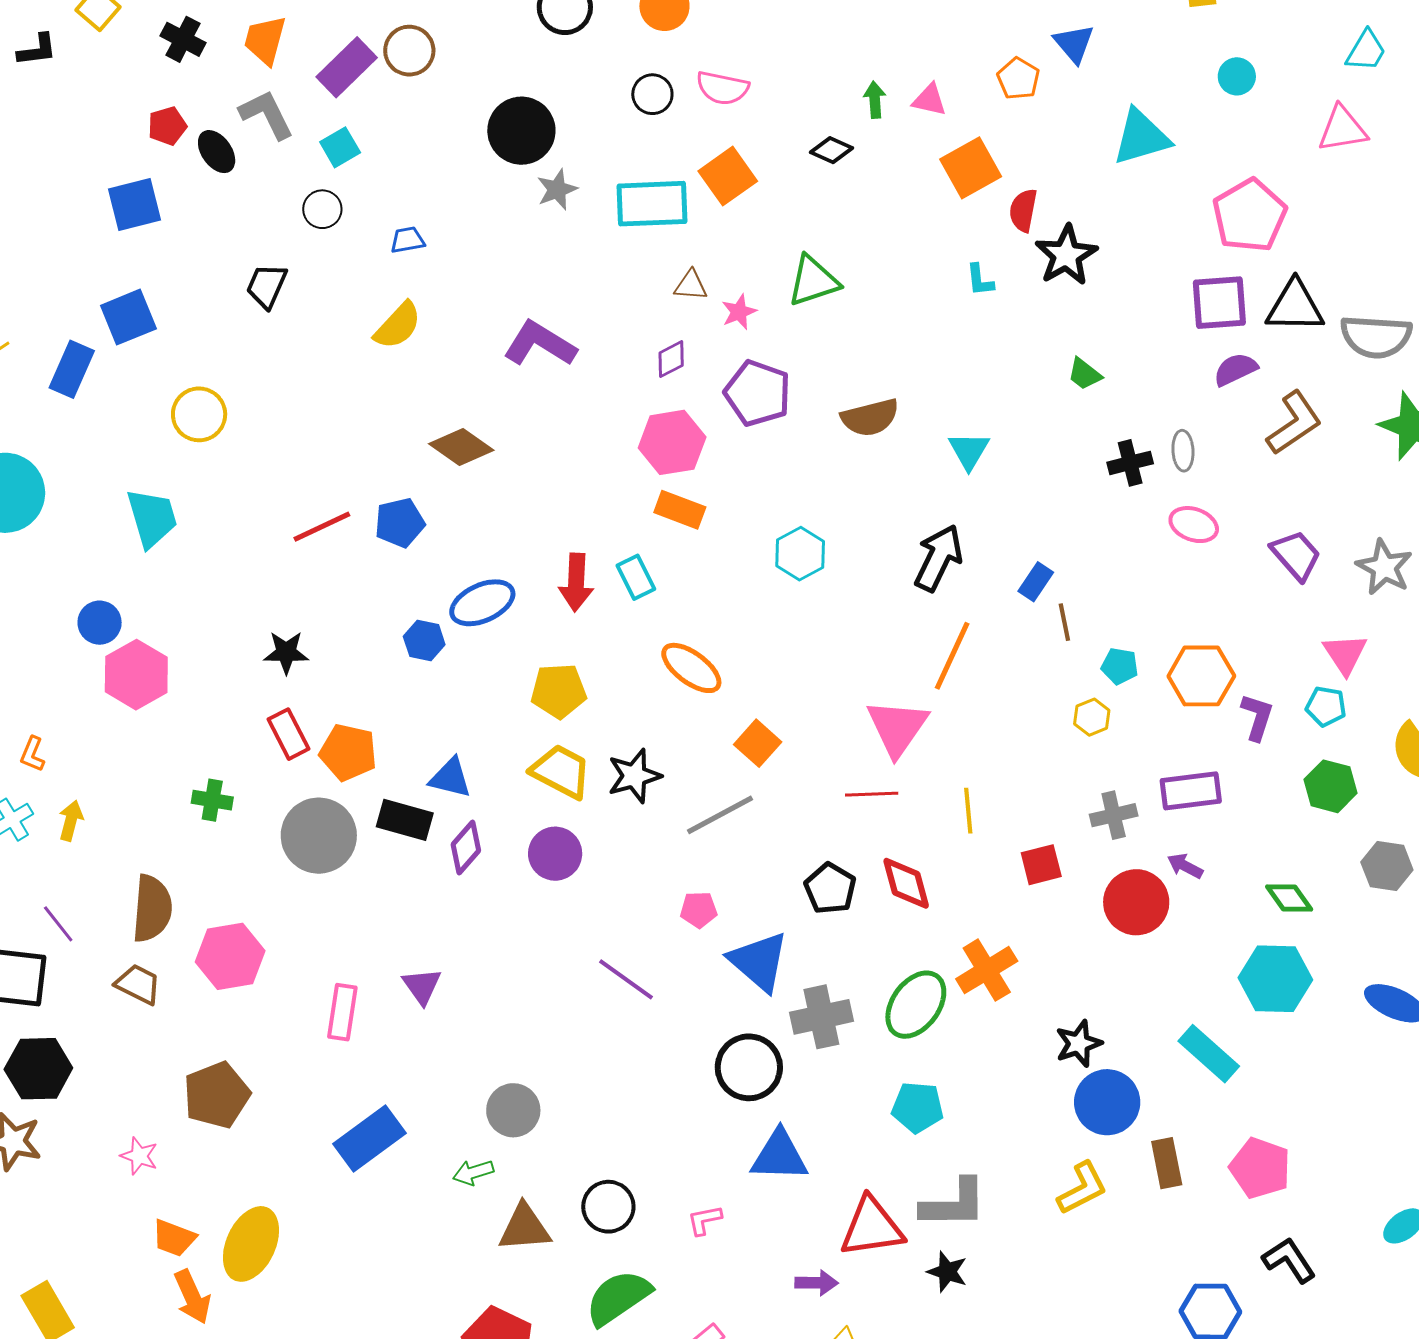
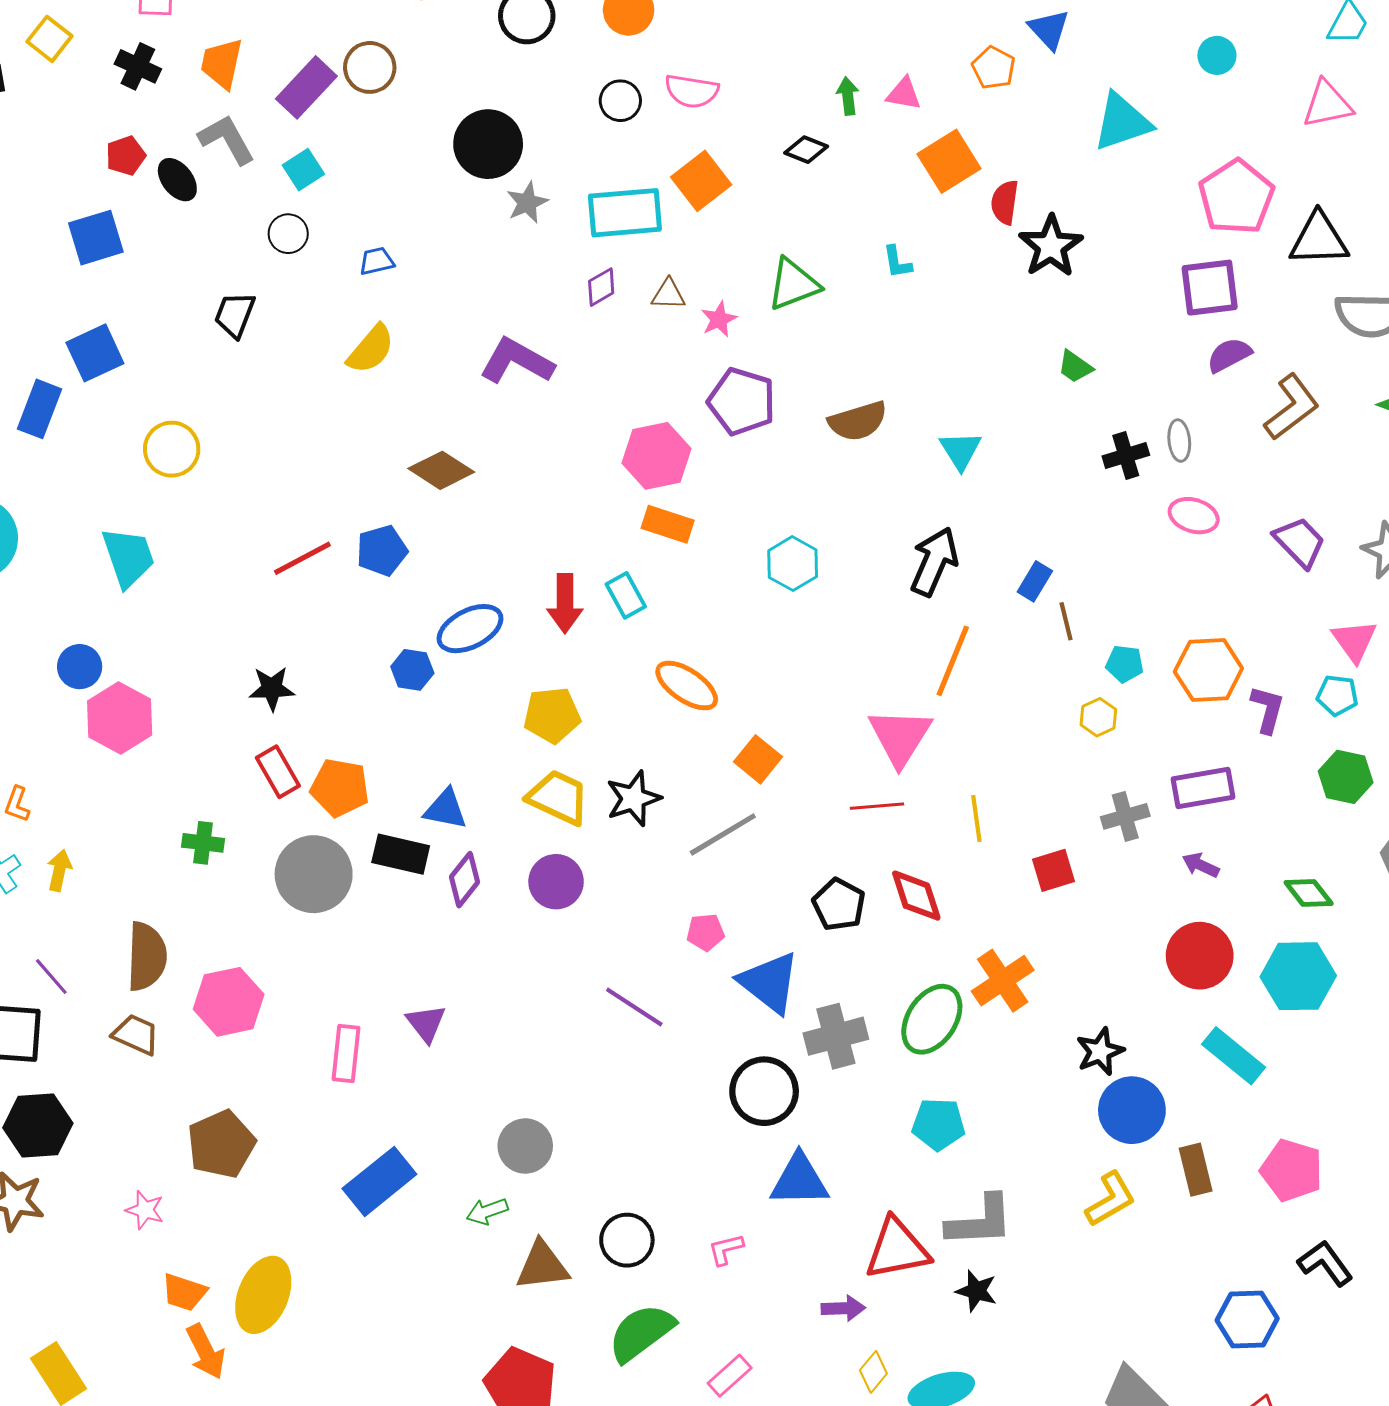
cyan L-shape: (980, 280) -> (897, 262), moved
black triangle: (1295, 306) -> (1319, 239), moved
purple diamond: (671, 359) -> (601, 287), moved
red circle: (1136, 902) -> (1200, 956), moved

